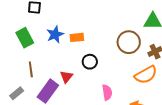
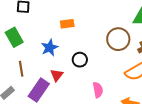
blue star: (55, 34) -> (50, 48), moved
orange rectangle: (77, 37) -> (67, 24), moved

